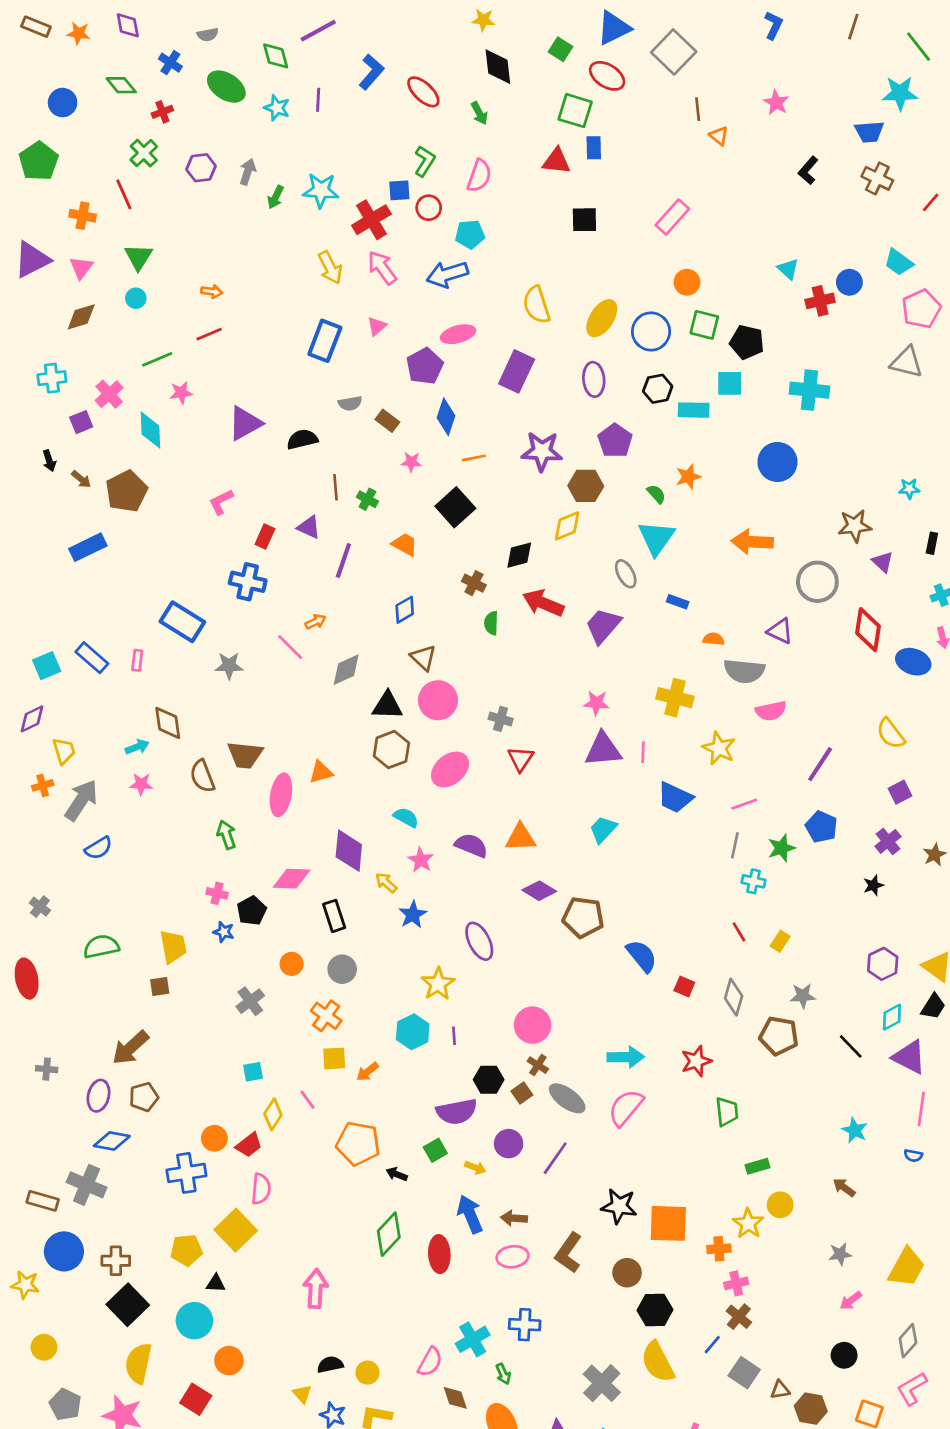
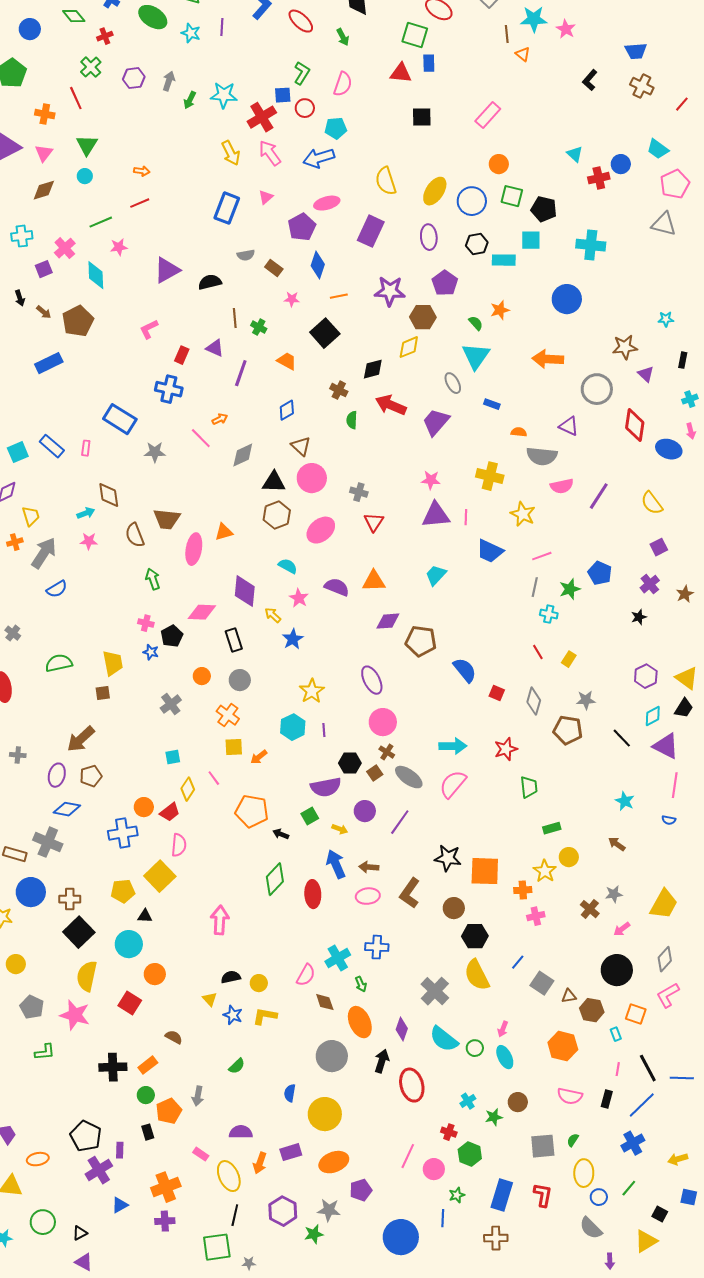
cyan star: (900, 93) -> (534, 19), moved
purple line: (820, 764) -> (599, 496), moved
purple diamond: (539, 891) -> (388, 621), turned -35
purple ellipse: (479, 941) -> (372, 680), moved
brown cross: (739, 1317) -> (590, 909), moved
black circle: (844, 1355) -> (617, 970), size x1.6

